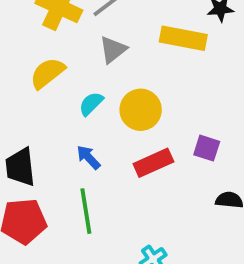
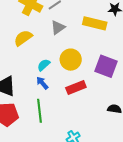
cyan semicircle: (91, 104) -> (44, 65), moved
purple square: (207, 148) -> (106, 66), moved, size x1.6

